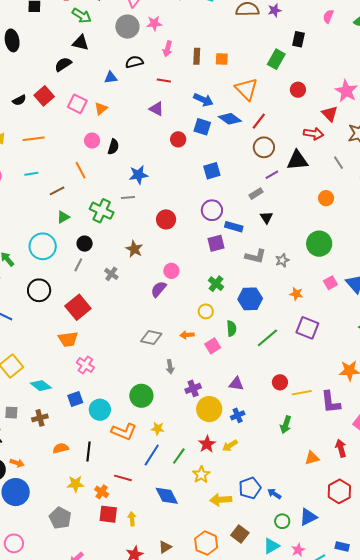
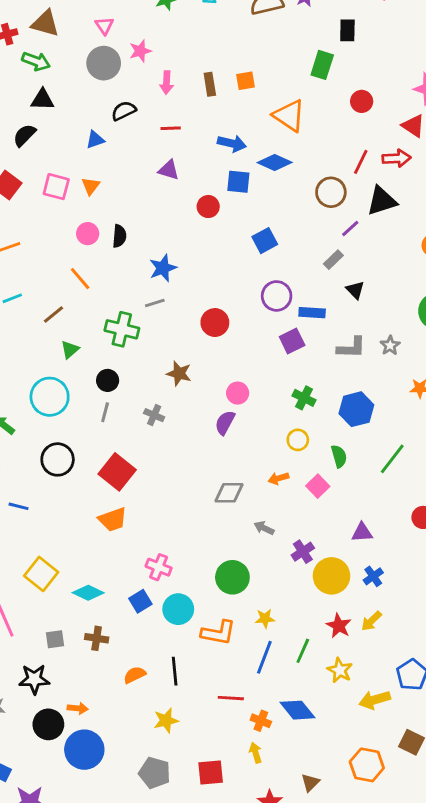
red line: (259, 121) -> (361, 162), moved
pink cross: (85, 365) -> (159, 567), moved
gray arrow: (170, 367) -> (264, 528), turned 136
brown cross: (40, 418) -> (97, 638), turned 35
orange cross: (102, 492) -> (261, 721), moved
red square: (108, 514) -> (211, 773), moved

